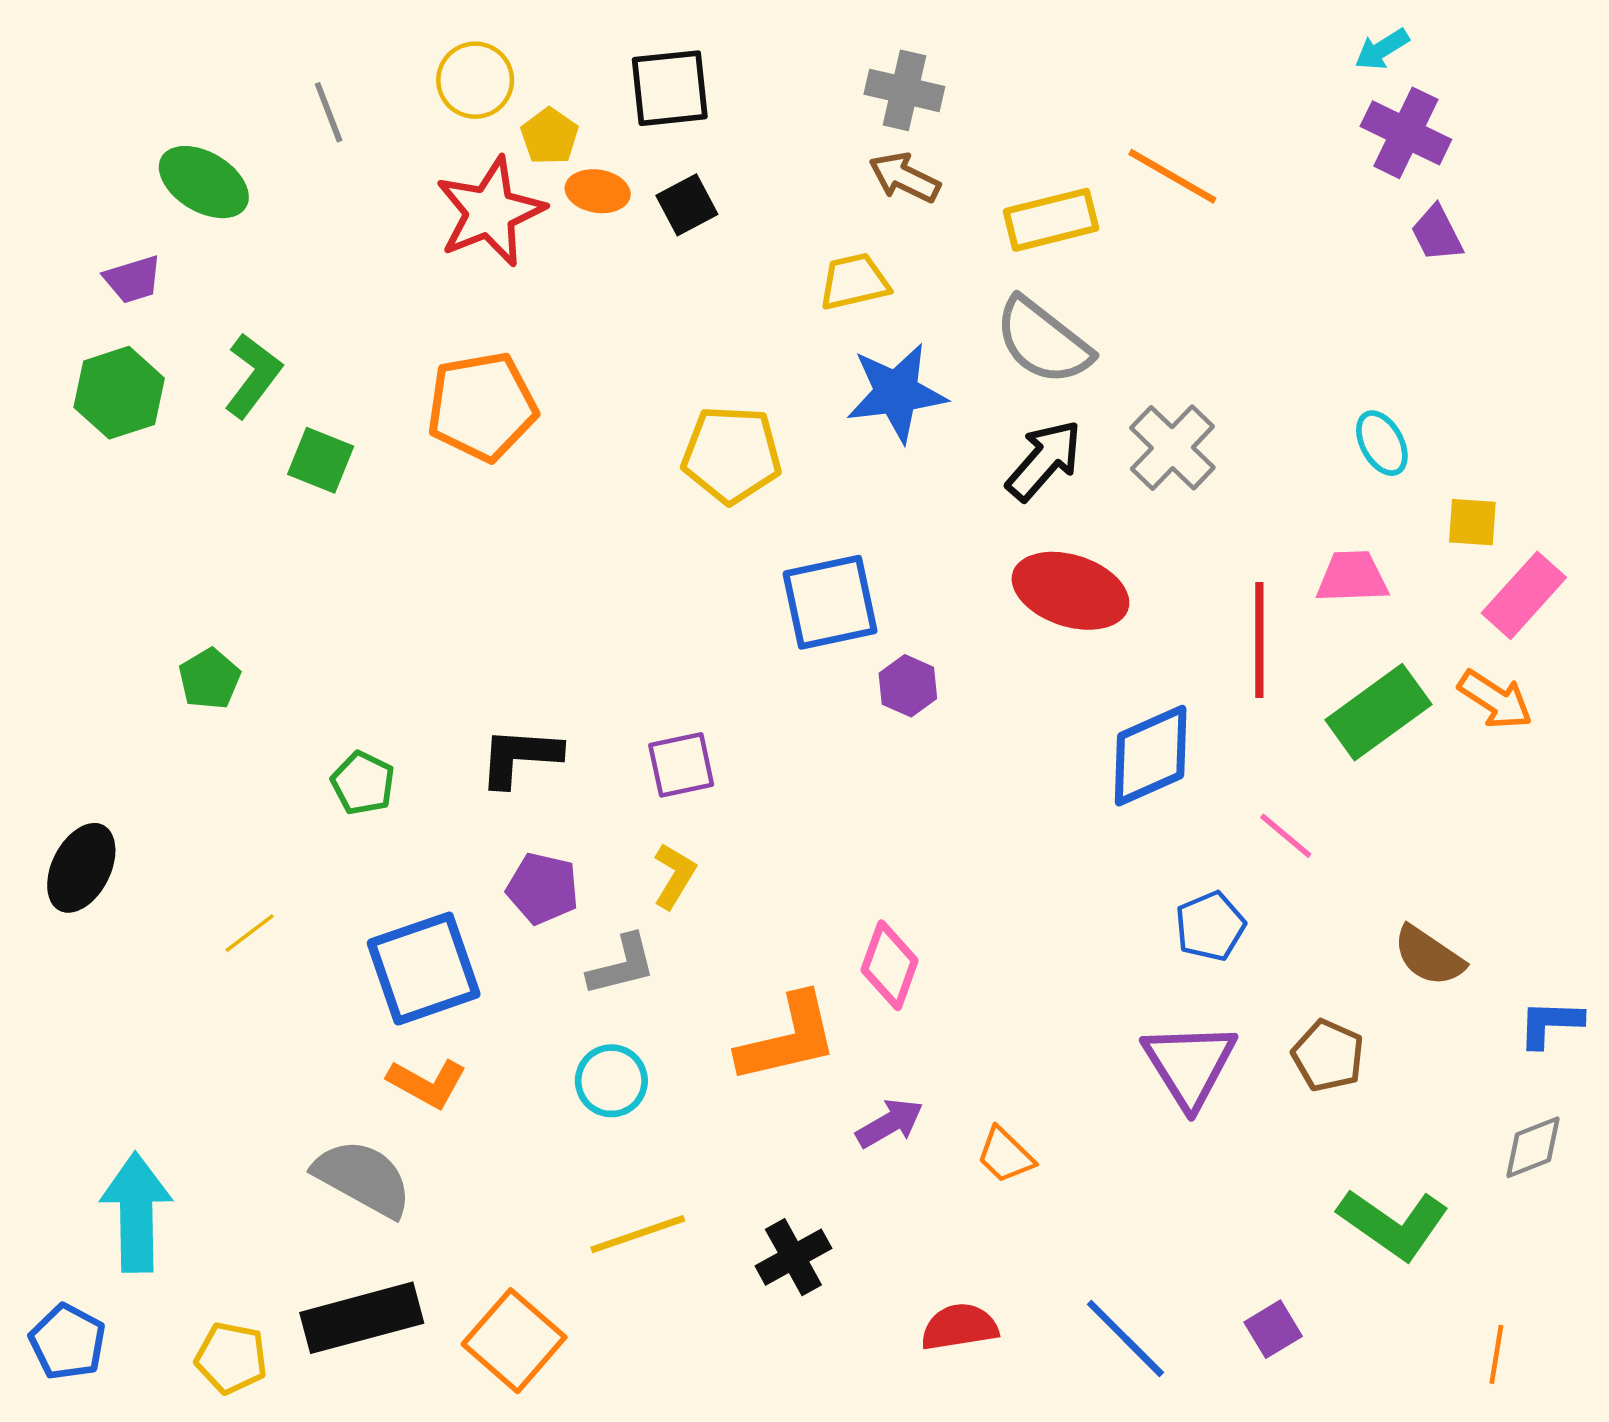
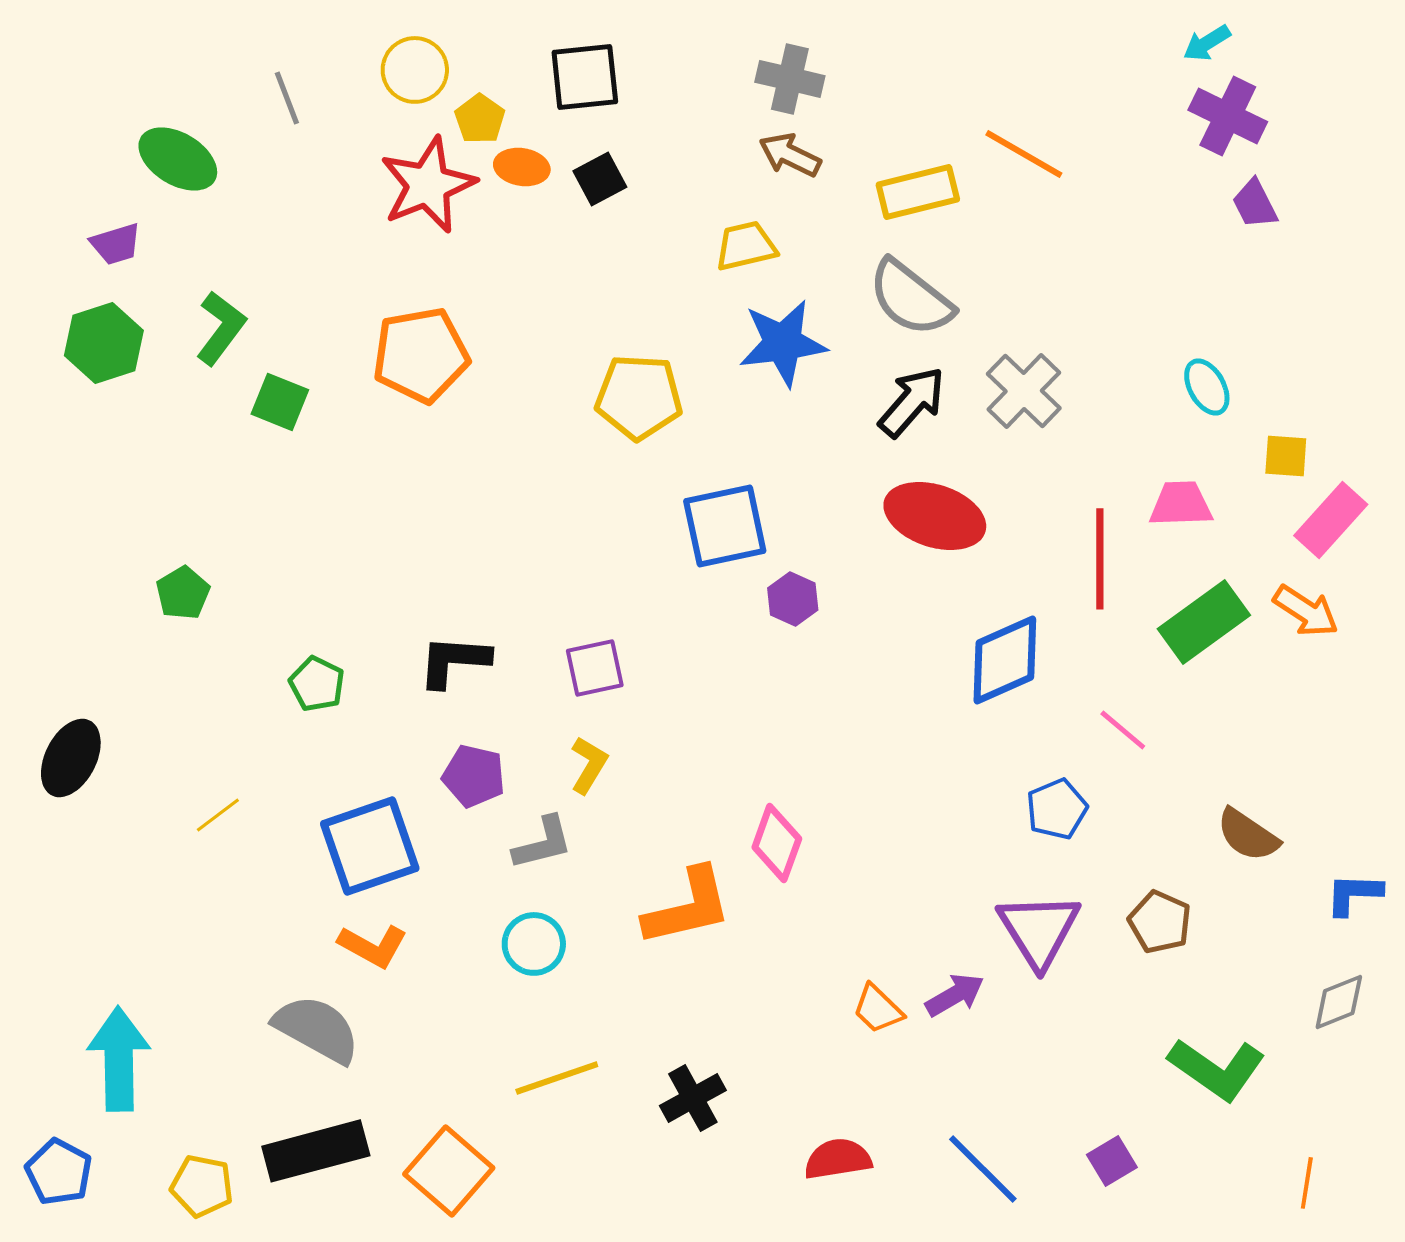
purple arrow: (890, 1123) -> (955, 995), moved

